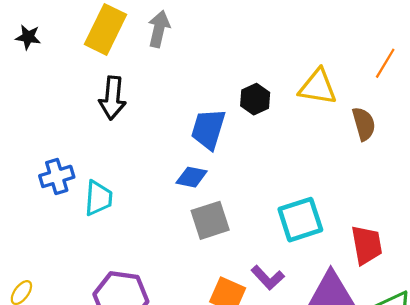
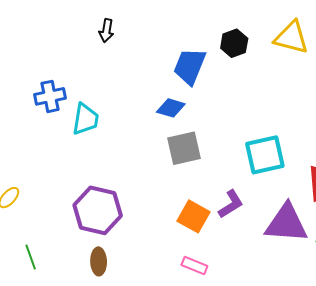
black arrow: (112, 98) -> (106, 31), size x0.6
purple L-shape: (268, 278) -> (231, 204), turned -84

